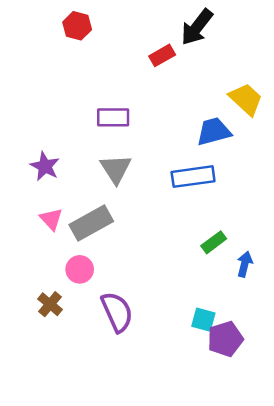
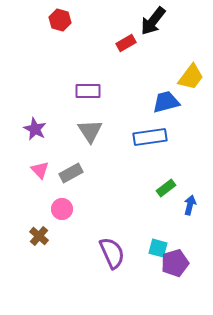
yellow trapezoid: (246, 99) -> (191, 77), turned 84
gray rectangle: (91, 223) -> (71, 173), size x0.7
purple semicircle: (117, 312) -> (112, 253), moved

